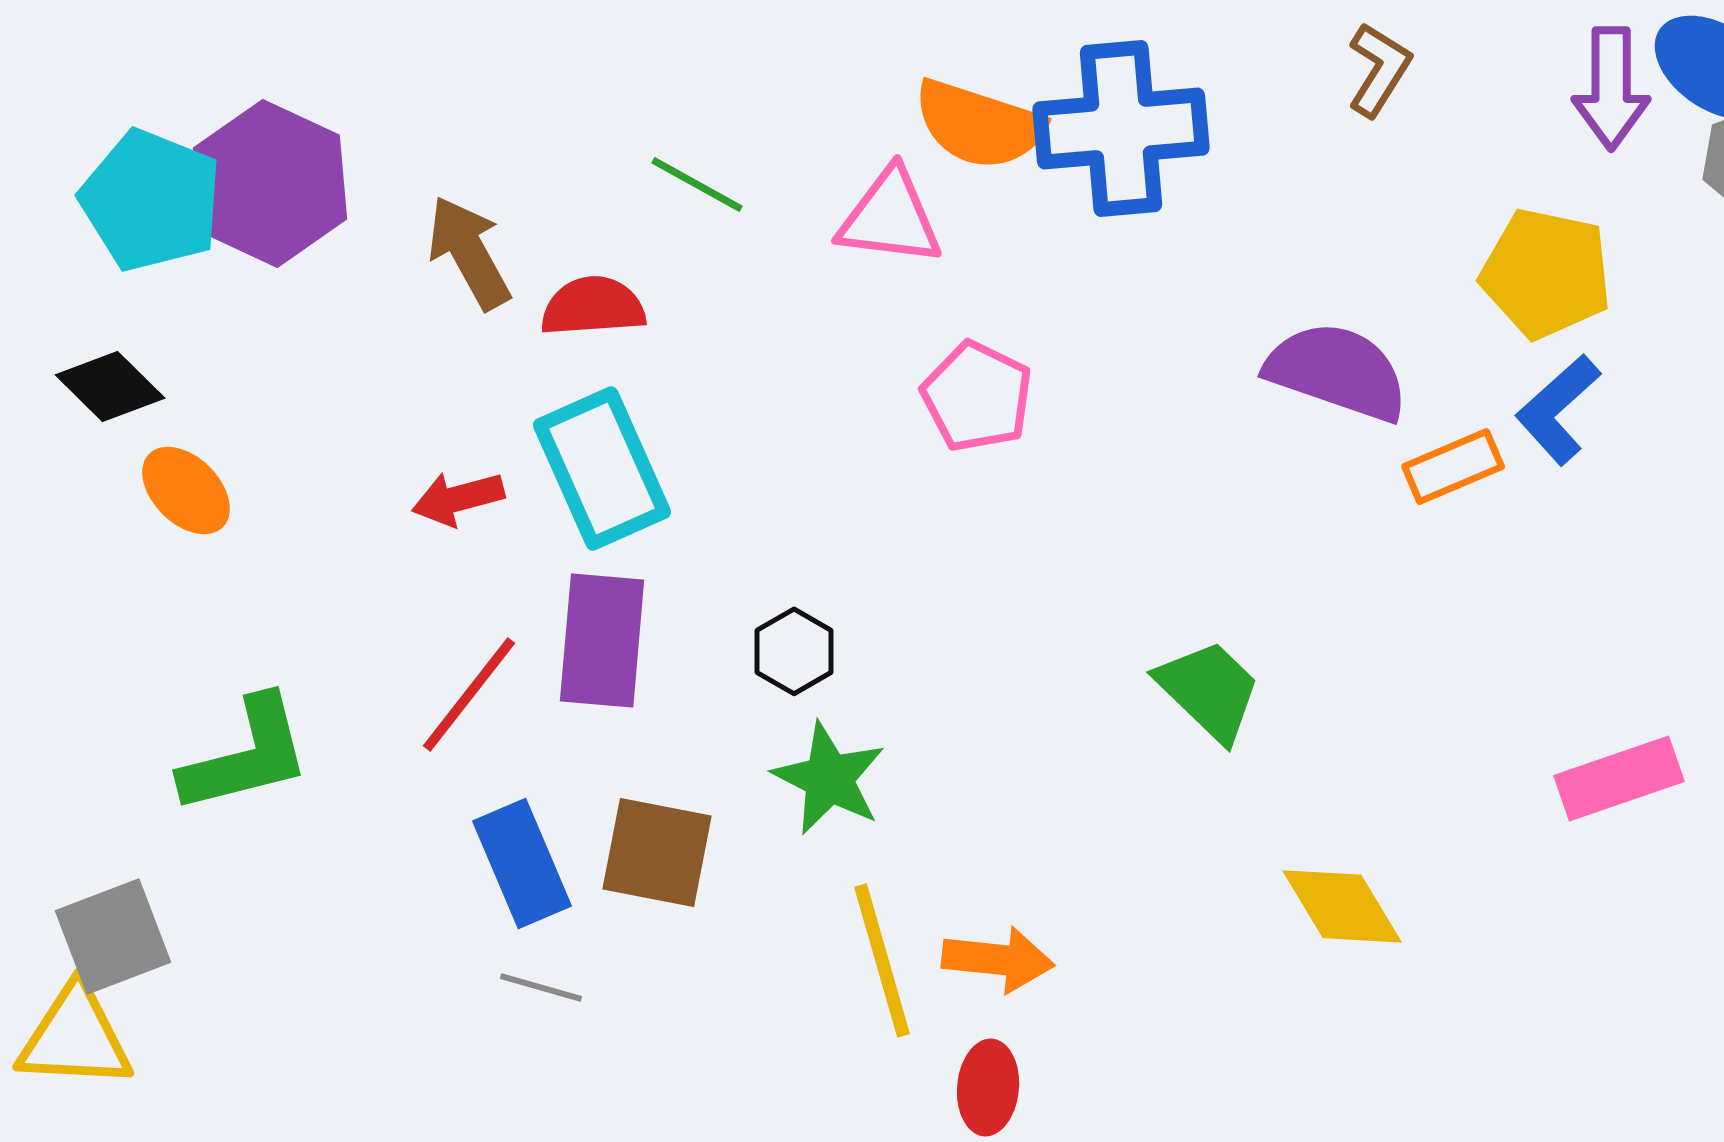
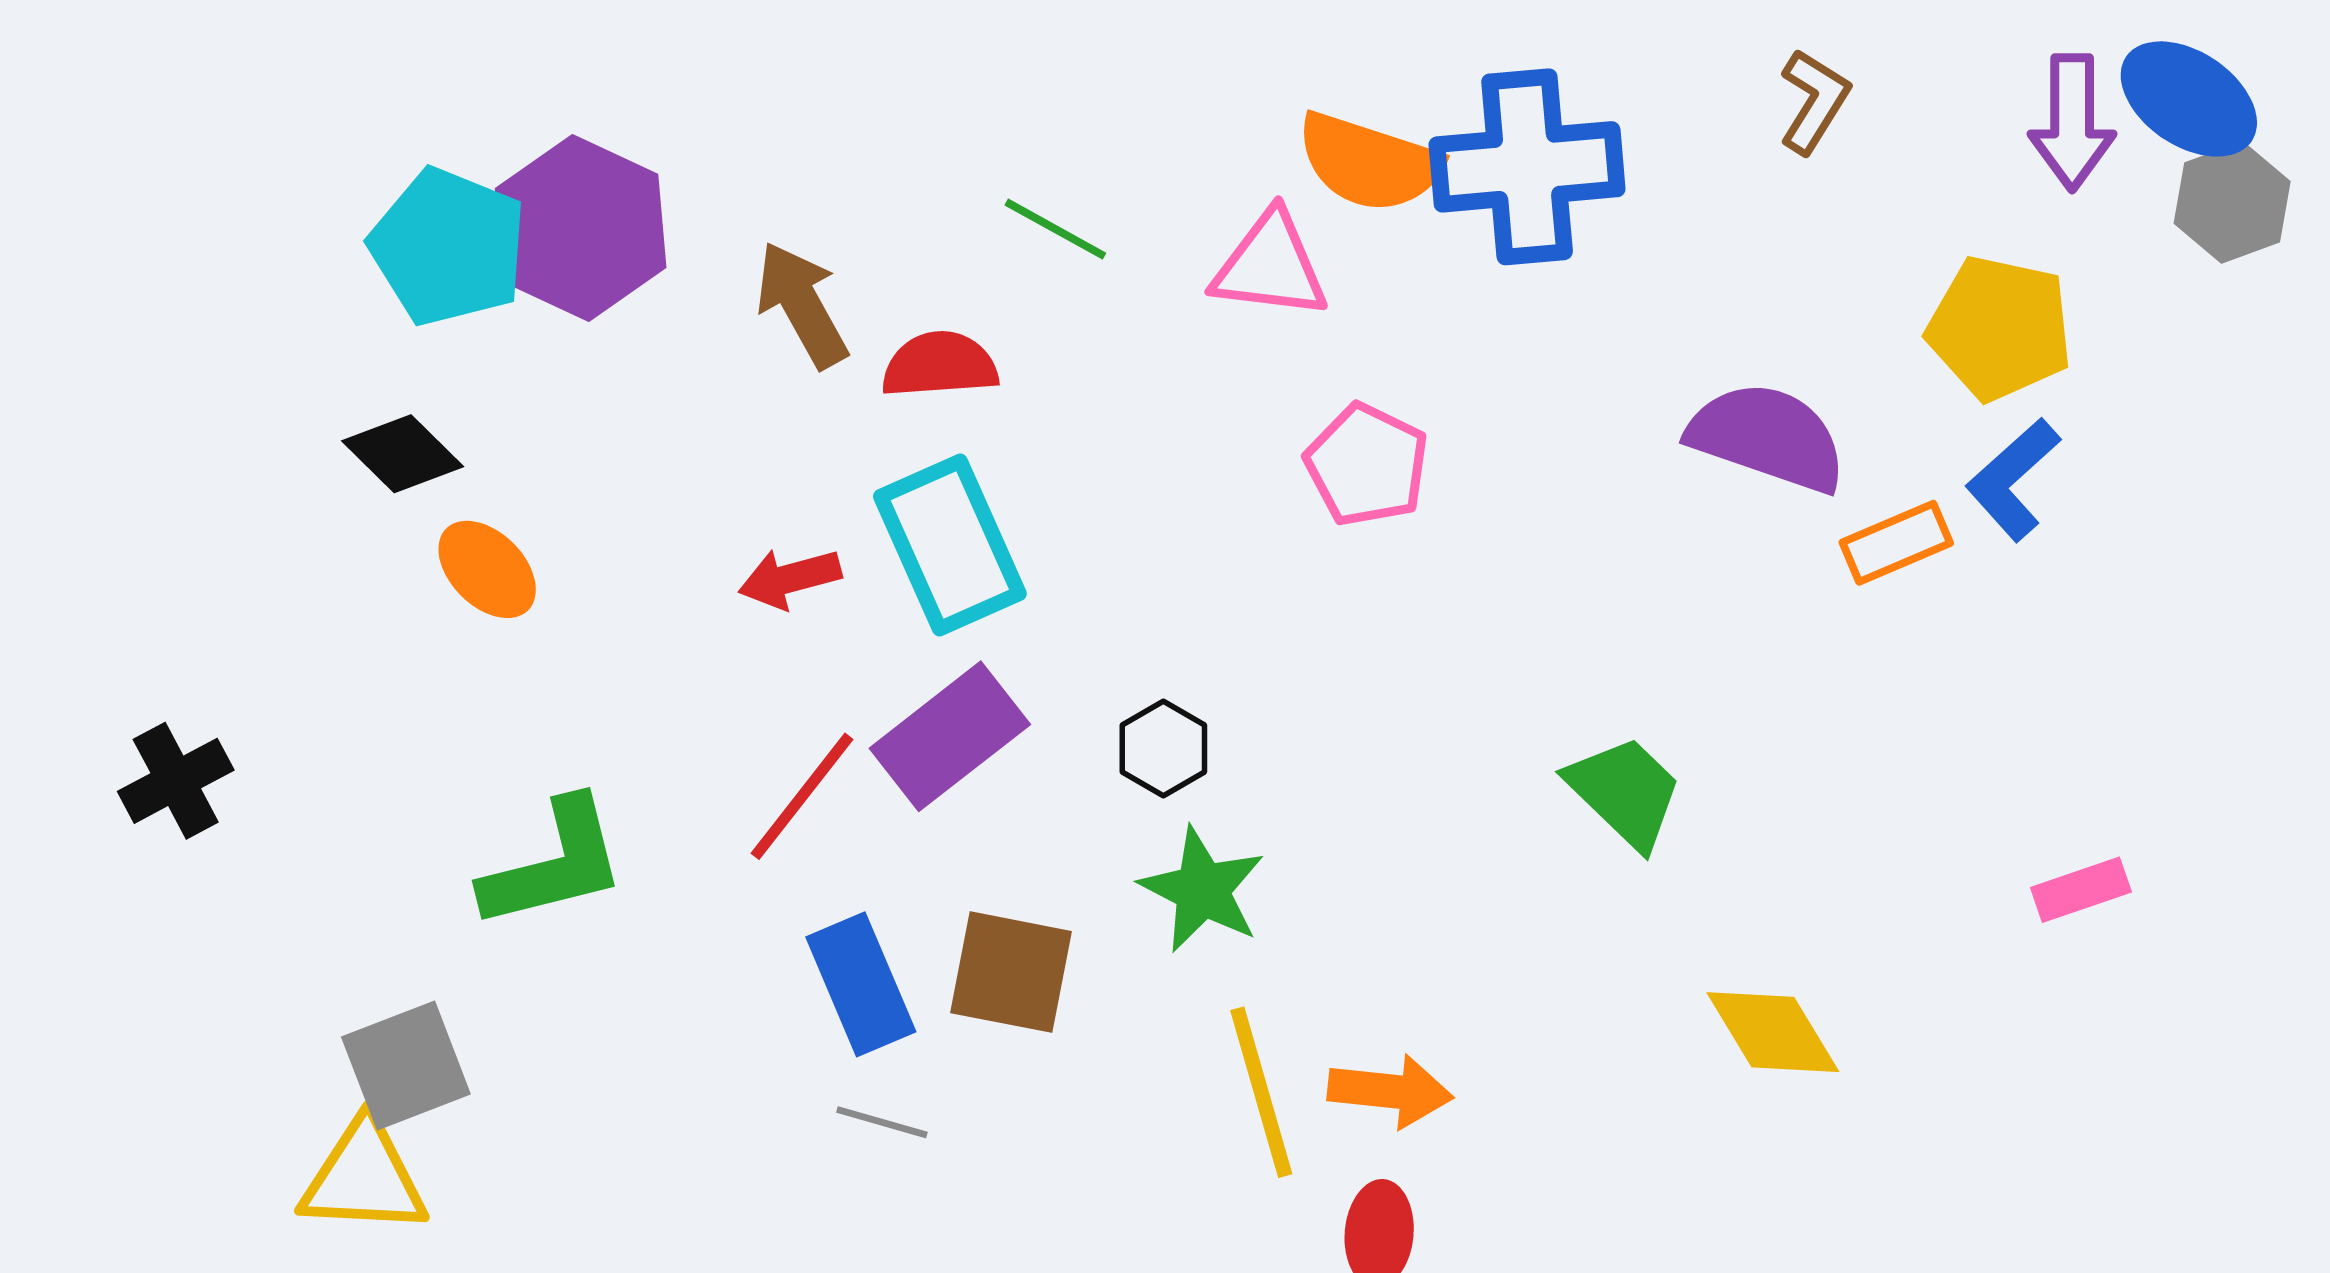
purple rectangle: (602, 640) -> (950, 736), turned 47
pink rectangle: (1619, 778) -> (2081, 890), size x0.7

